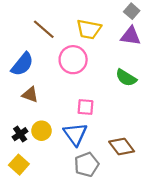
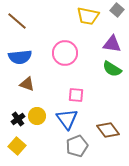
brown line: (44, 29) -> (17, 21), moved
yellow trapezoid: (89, 29) -> (88, 16), moved
purple triangle: (131, 36) -> (112, 44), moved
blue semicircle: (22, 64) -> (20, 57), turned 45

